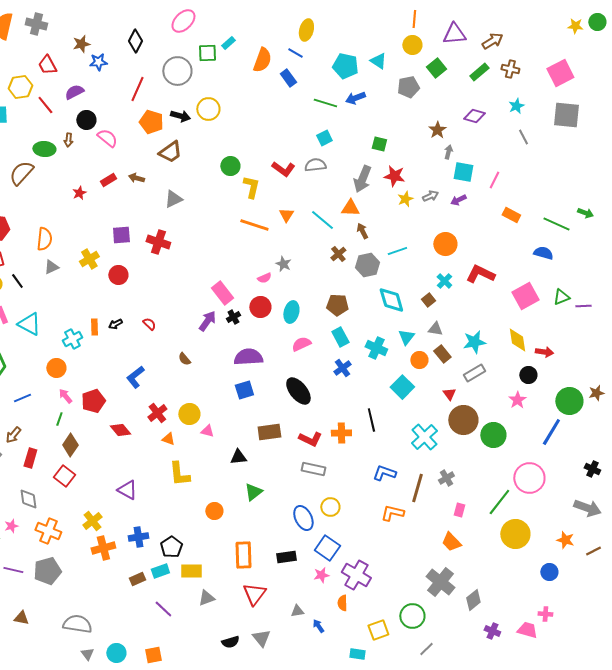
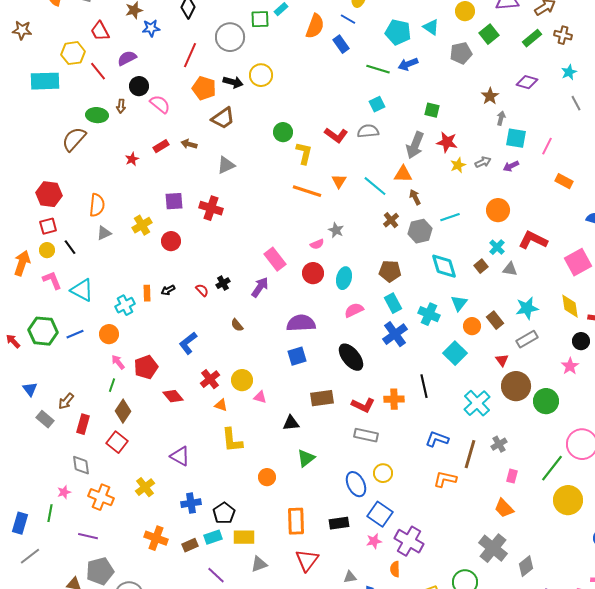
black cross: (233, 317) -> (223, 283), moved
gray triangle: (435, 329) -> (510, 269), moved
blue cross: (342, 368) -> (395, 334), size x1.4
blue line: (22, 398) -> (75, 334), moved
orange cross: (103, 548) -> (156, 538), moved, turned 35
purple line: (13, 570) -> (88, 536), moved
gray pentagon: (47, 571) -> (100, 571), moved

